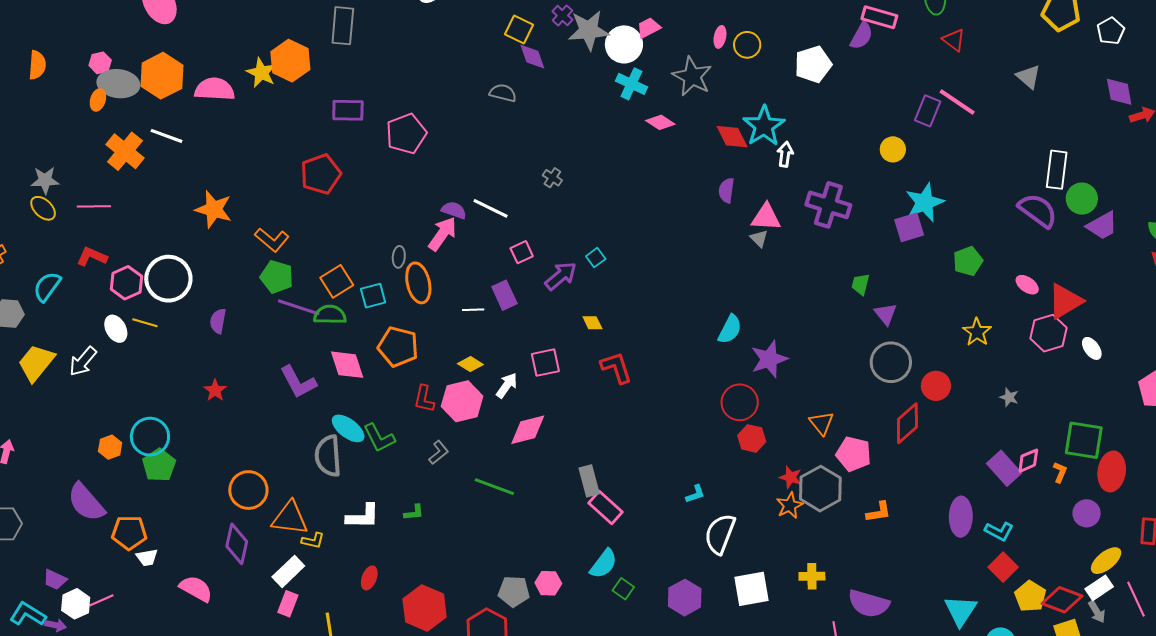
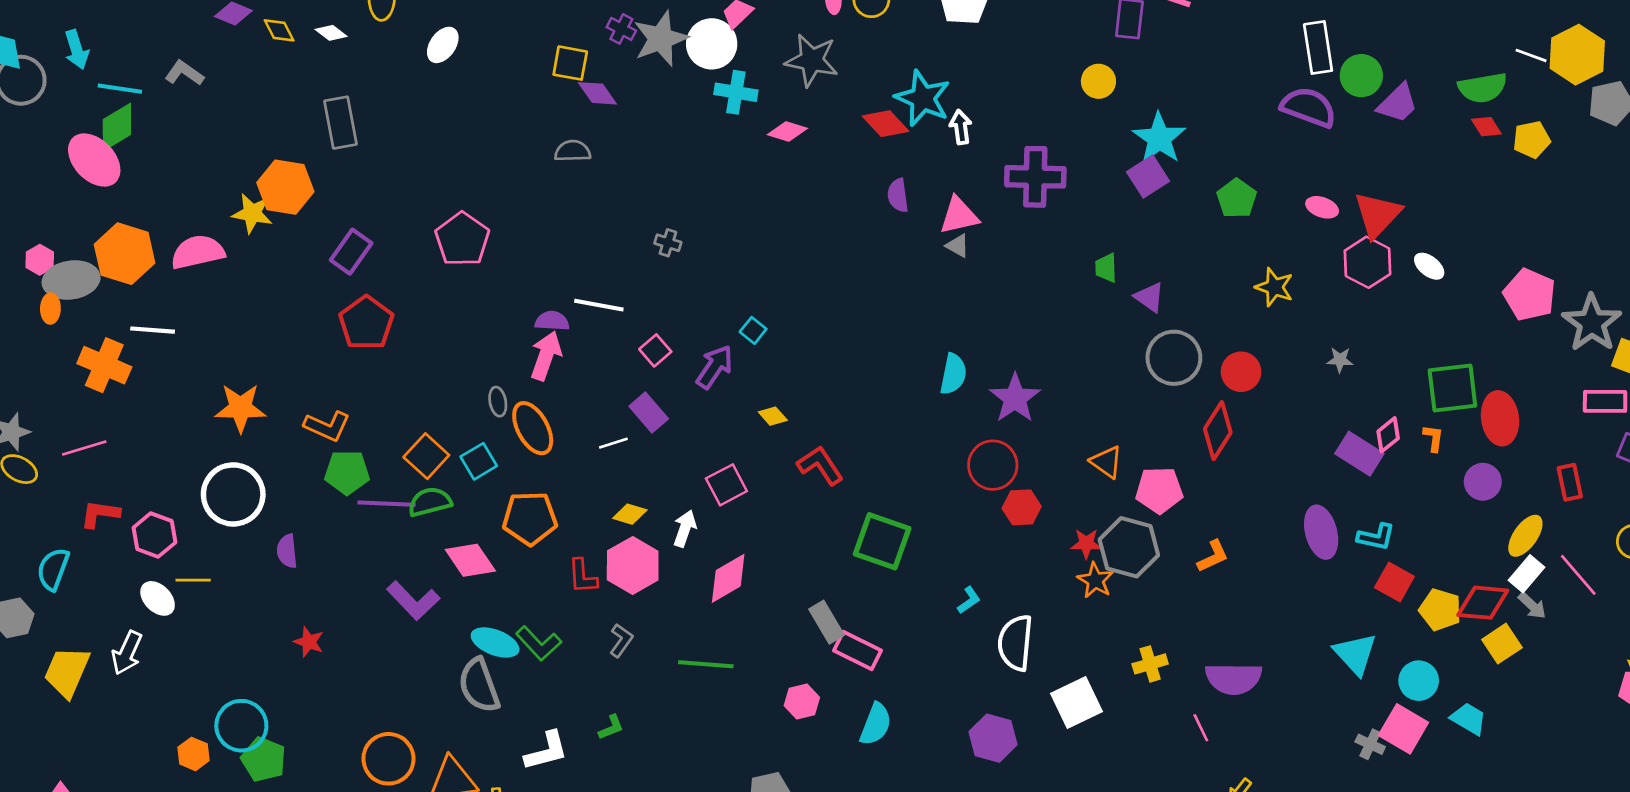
purple rectangle: (348, 110) -> (351, 252), moved, turned -40
white circle: (168, 279) -> (233, 494), moved
pink hexagon: (548, 583) -> (802, 702), moved
green square: (623, 589) -> (882, 541), moved, size x2.0

